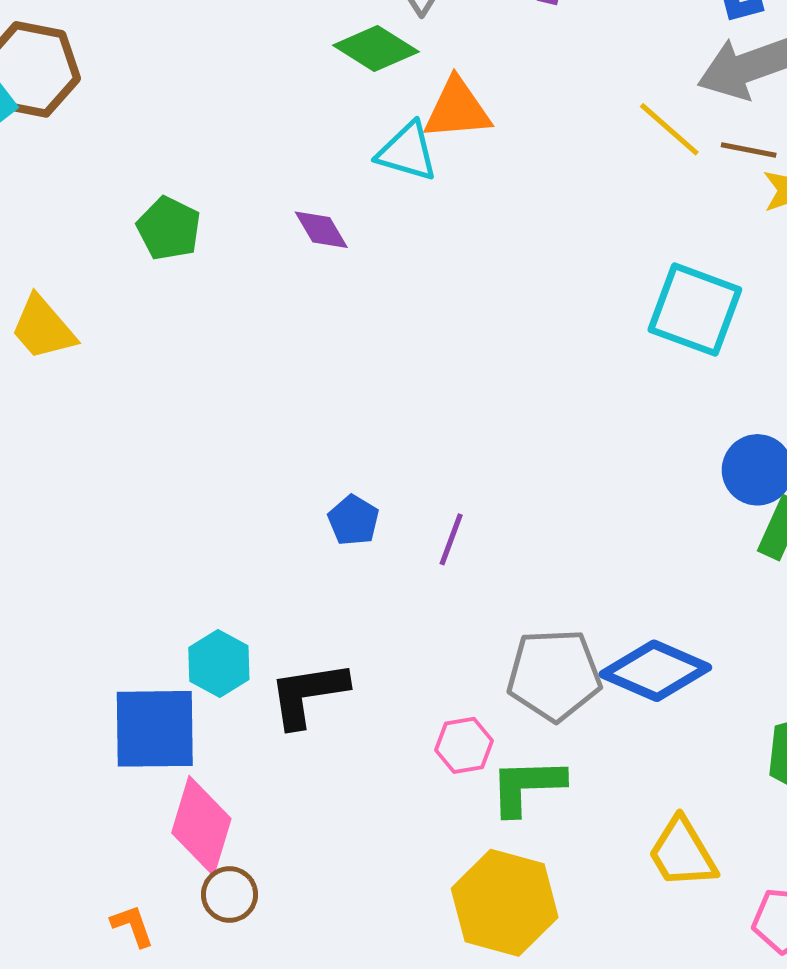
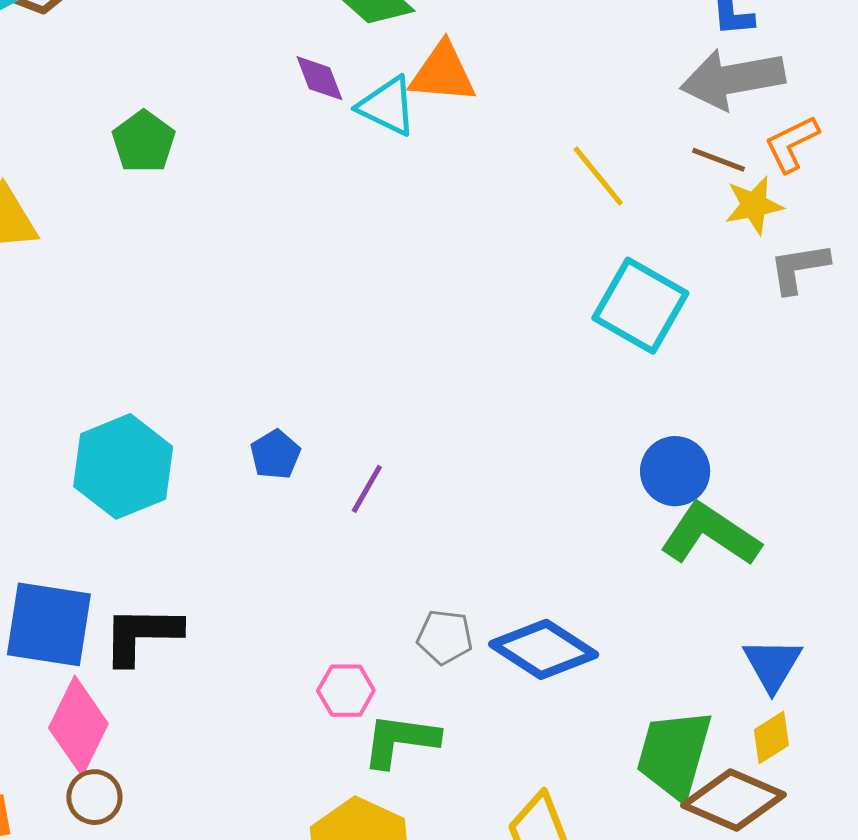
yellow line: (669, 129) -> (598, 176), moved
purple diamond: (321, 230) -> (320, 78), moved
cyan hexagon: (219, 663) -> (123, 466), moved, size x1.6
gray pentagon: (554, 675) -> (445, 637), size x0.6
black L-shape: (308, 694) -> (142, 635), moved

